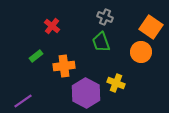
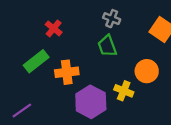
orange circle: (141, 52) -> (147, 71), moved
green rectangle: (36, 56) -> (36, 61), size x1.6

